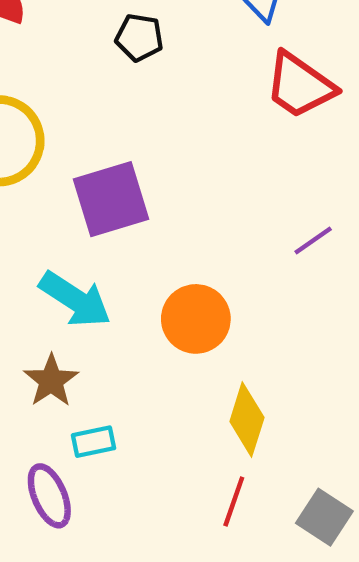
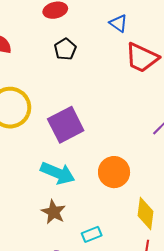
black pentagon: (139, 38) -> (65, 49), turned -30
cyan rectangle: (94, 442) -> (92, 234), moved

